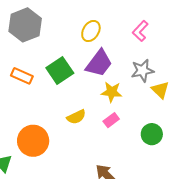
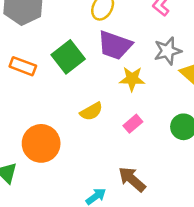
purple trapezoid: (99, 63) -> (115, 45), turned 76
pink rectangle: (111, 120) -> (133, 124), moved

